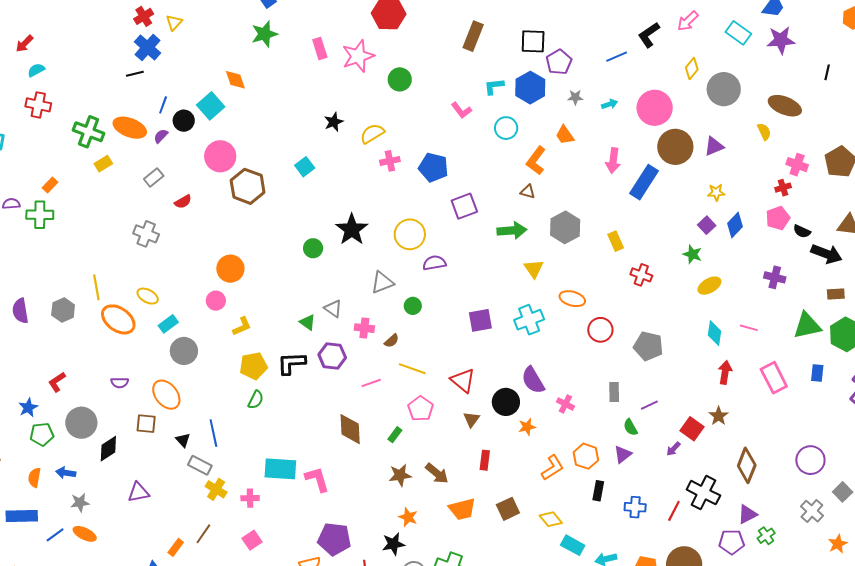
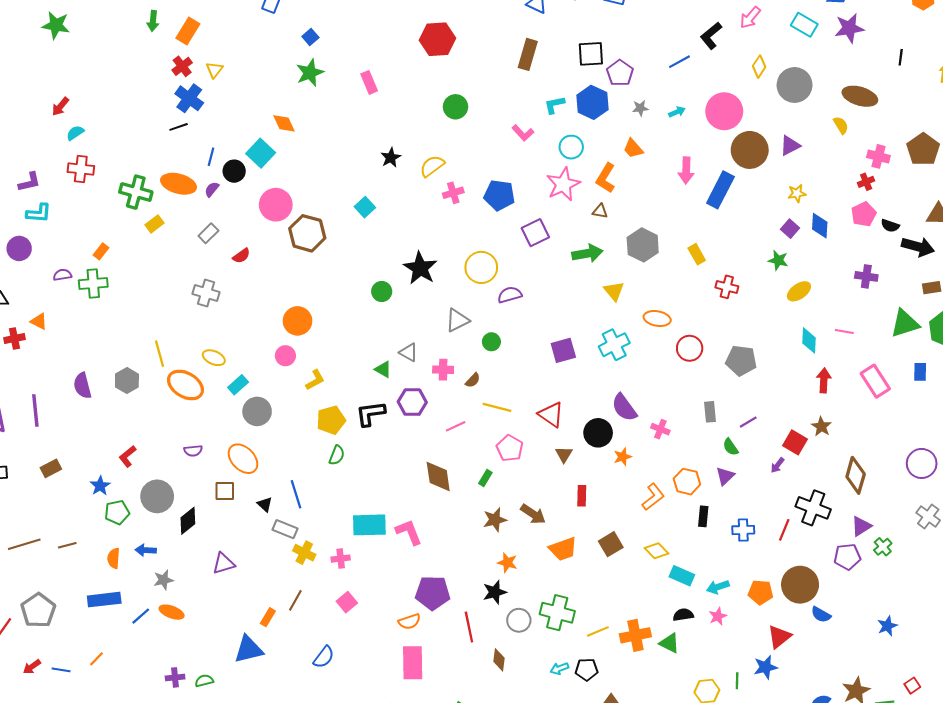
pink star: (358, 56) -> (563, 184), moved
blue diamond: (735, 225) -> (820, 226), turned -35

